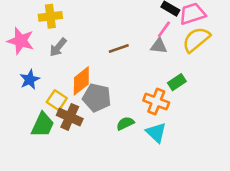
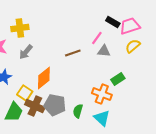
pink line: (164, 29) -> (97, 38), moved
yellow semicircle: (196, 40) -> (133, 46), size x0.7
gray pentagon: (97, 98) -> (55, 105), moved
green semicircle: (125, 123) -> (78, 111), turned -48

